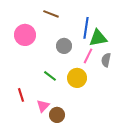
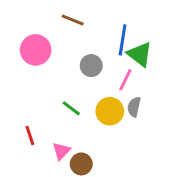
green triangle: (98, 38) -> (140, 54), turned 48
gray semicircle: (106, 60) -> (134, 107), moved

